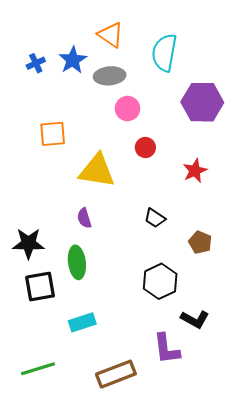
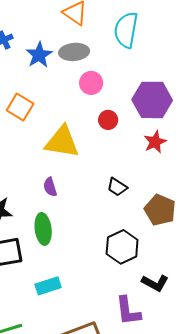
blue star: (73, 60) -> (39, 55), moved
purple hexagon: (202, 102) -> (152, 100), moved
orange square: (53, 134) -> (20, 107), turned 36
brown pentagon: (200, 242) -> (160, 210), size x1.4

